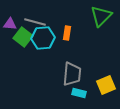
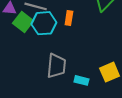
gray trapezoid: (72, 74) -> (56, 66), moved

